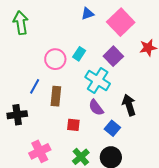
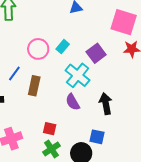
pink square: (121, 22) -> (124, 22), moved, turned -36
red square: (73, 125) -> (50, 129), moved
blue square: (112, 128) -> (97, 137), moved, turned -35

